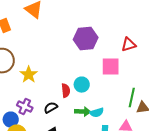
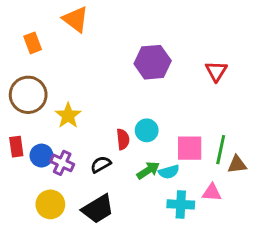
red triangle: (129, 45) -> (216, 71), turned -42
pink square: (111, 67) -> (190, 148), moved
green arrow: (83, 112) -> (148, 170), turned -35
blue circle: (11, 120) -> (41, 156), moved

